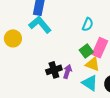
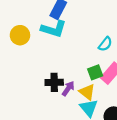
cyan L-shape: (40, 25) -> (54, 29), turned 130
yellow triangle: (93, 64) -> (87, 92), moved

